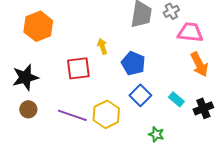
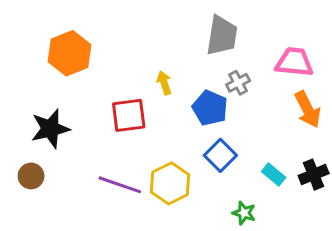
gray cross: (171, 11) -> (238, 83), moved
cyan rectangle: (176, 99) -> (274, 175), moved
brown circle: (28, 109) -> (31, 176), moved

